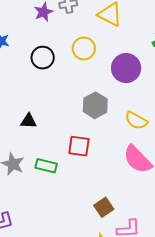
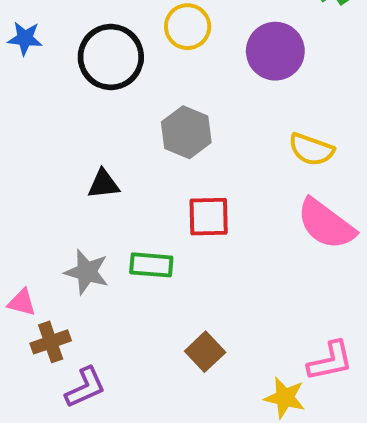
black circle: (43, 58) -> (111, 57), size x1.4
gray hexagon: (95, 105) -> (186, 132), moved
brown square: (104, 207) -> (205, 352), moved

